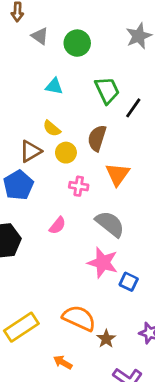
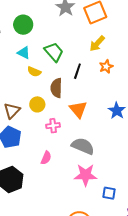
cyan triangle: (54, 86) -> (24, 53), moved, turned 32
black line: (133, 108) -> (77, 71), moved
yellow semicircle: (52, 128) -> (34, 72), moved
blue square: (129, 282) -> (109, 193), moved

